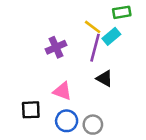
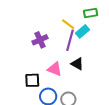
pink triangle: (62, 91) -> (55, 69), moved
black square: (31, 110) -> (32, 80), moved

